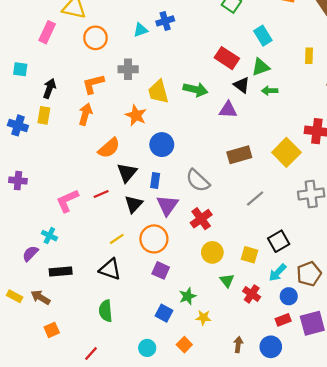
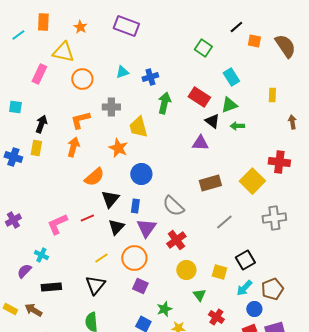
blue cross: (165, 21) -> (150, 77), moved
green arrow: (195, 90) -> (164, 103), moved, turned -90
purple cross: (18, 181) -> (13, 220), moved, turned -35
black triangle: (110, 269) -> (95, 285), turned 50
red cross: (252, 294) -> (216, 317), moved

